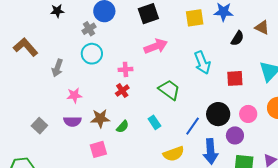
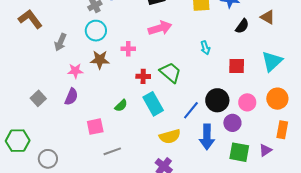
cyan arrow: (202, 63) -> (205, 48), size x0.6
red cross: (122, 91) -> (143, 76), moved, turned 32
brown star: (100, 118) -> (100, 60), moved
purple semicircle: (72, 121) -> (71, 97), turned -72
cyan rectangle: (154, 122) -> (153, 104), size x1.6

